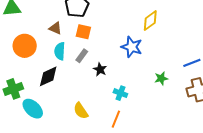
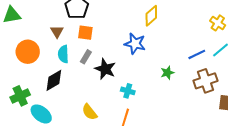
brown triangle: (55, 28) -> (57, 32), turned 40
black star: (100, 69) -> (105, 69), size x1.5

